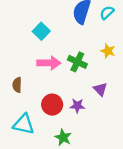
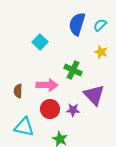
yellow star: (108, 51) -> (101, 52), moved
pink arrow: (49, 63) -> (47, 85), moved
purple triangle: (100, 89) -> (94, 95), size x1.6

